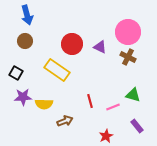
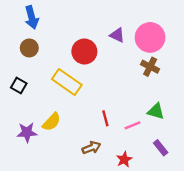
purple triangle: (100, 47) -> (117, 35), moved
purple star: (23, 97) -> (27, 132), moved
yellow semicircle: (44, 104) -> (52, 122), turned -48
brown arrow: (65, 121) -> (91, 148), moved

